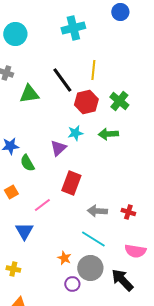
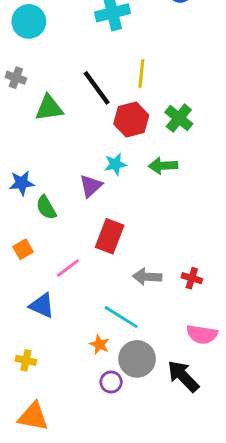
blue triangle: (24, 231) -> (42, 306), turned -36
cyan line: (93, 239) -> (121, 317), moved

